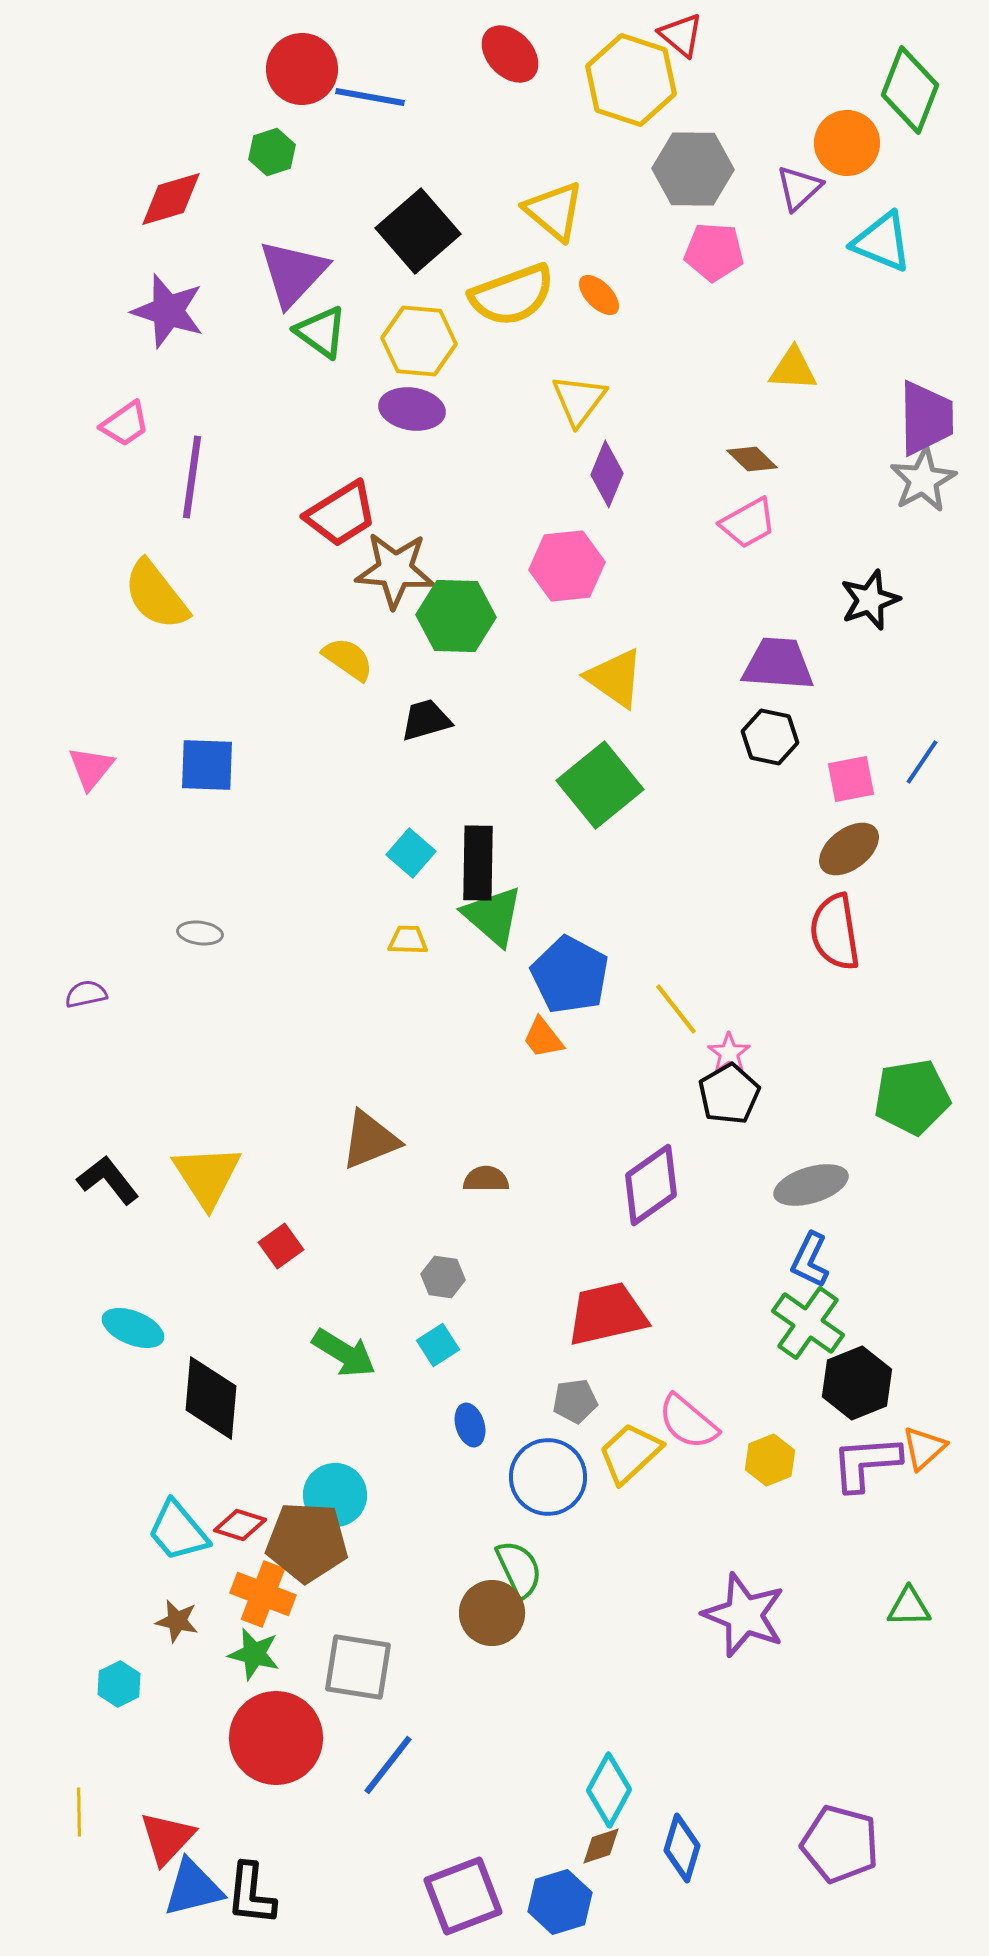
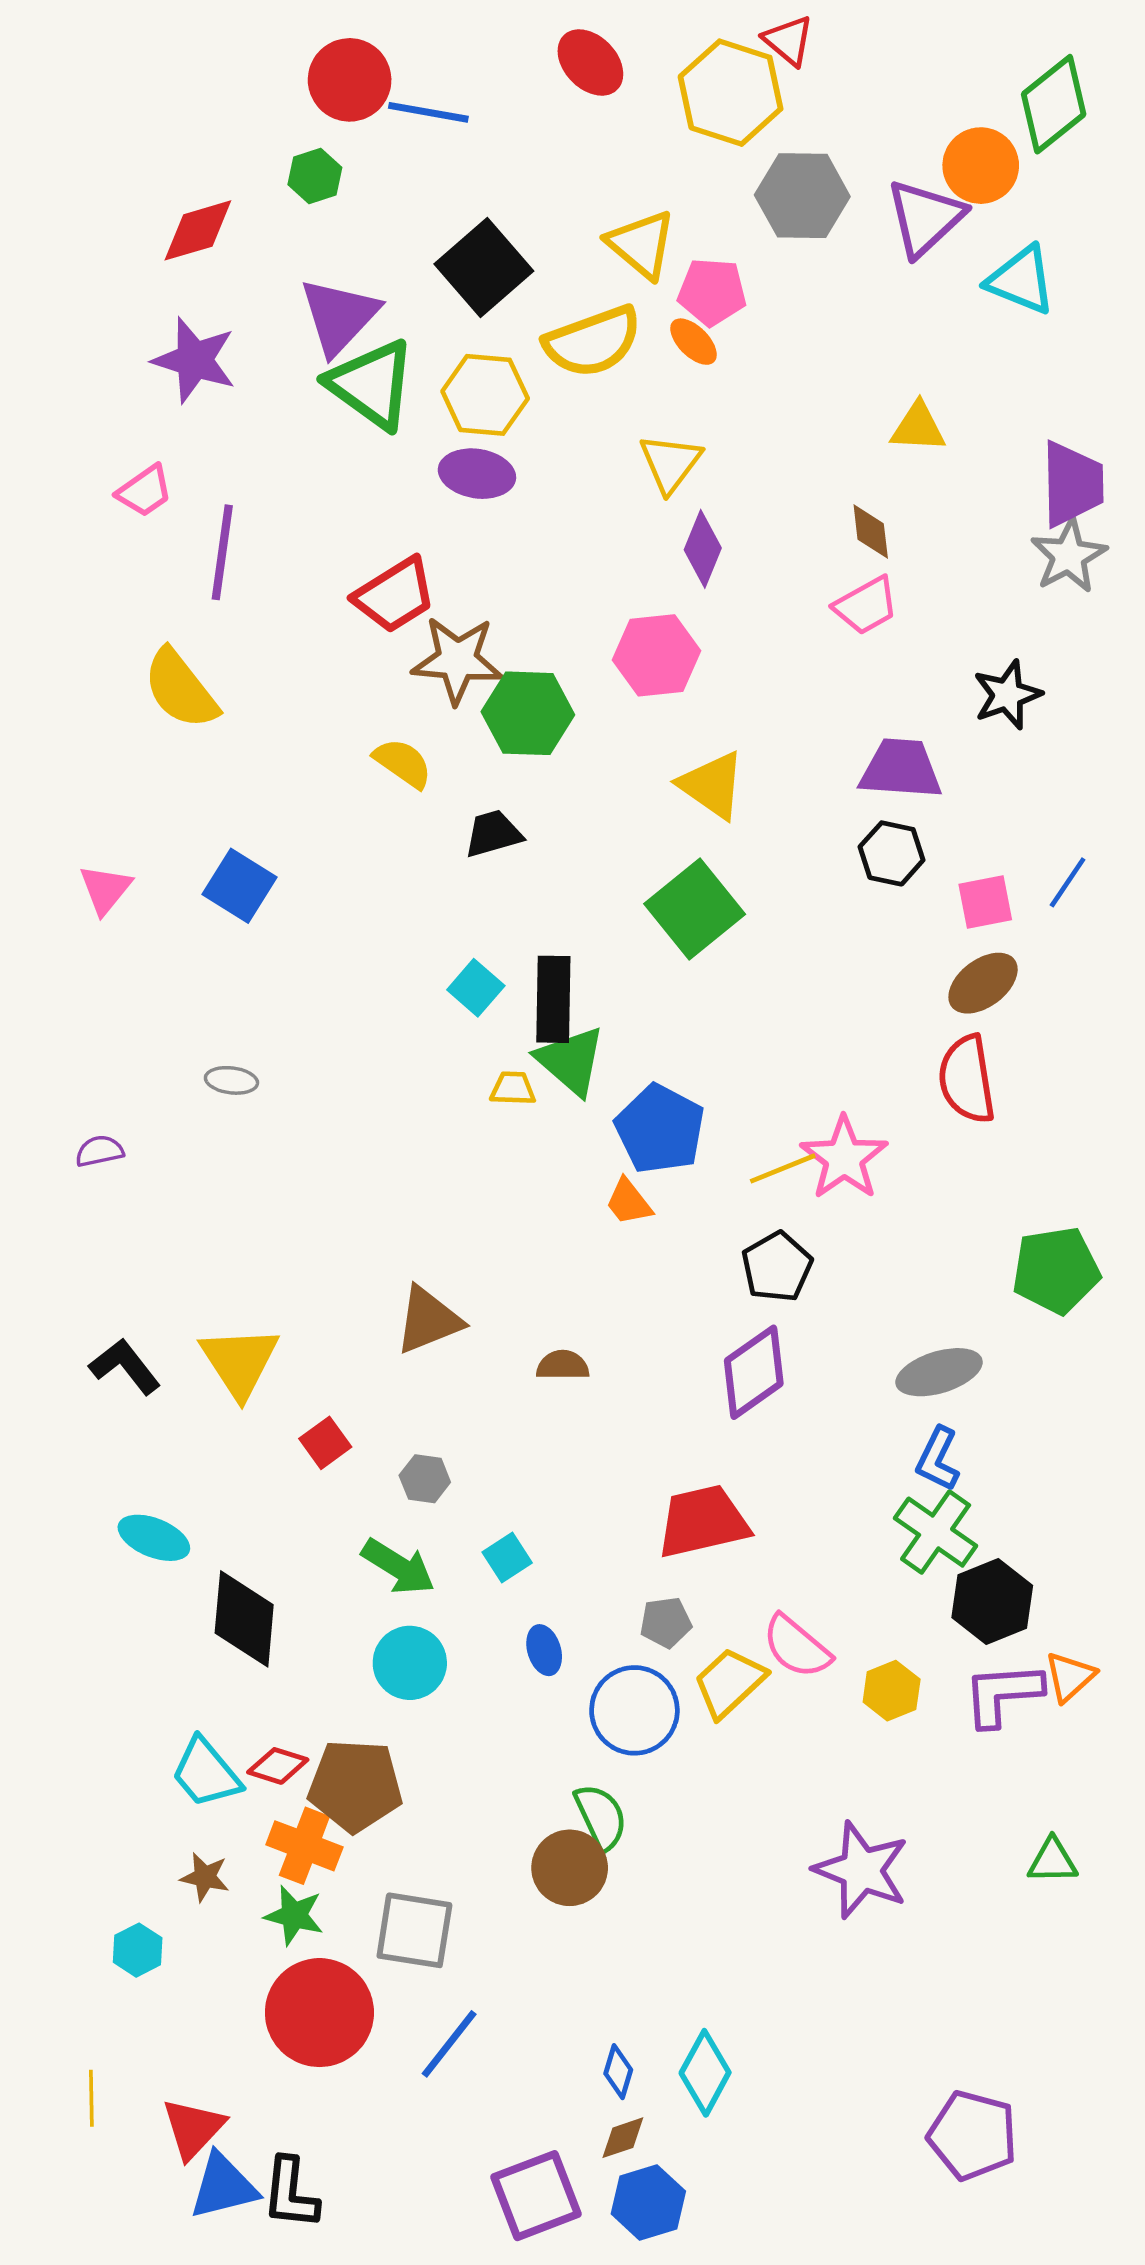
green diamond: (910, 90) -> (1054, 104), turned 30
purple triangle: (799, 188) -> (925, 218), size x1.5
pink pentagon: (714, 252) -> (712, 292), moved
green triangle: (321, 332) -> (372, 384), size x1.5
brown diamond: (752, 459) -> (871, 531), turned 39
blue square: (207, 765) -> (240, 886), turned 30
yellow trapezoid: (408, 940) -> (513, 1088), moved
yellow line: (676, 1009) -> (783, 1168), turned -74
pink star: (729, 1053) -> (844, 1158), moved, size x1.8
black pentagon: (729, 1094) -> (777, 1267), moved
gray hexagon: (443, 1277) -> (425, 1479), moved
cyan circle: (335, 1495) -> (410, 1663), moved
brown diamond: (601, 1846) -> (623, 2138), moved
blue diamond: (682, 1848) -> (618, 2072), moved, size x0.7

